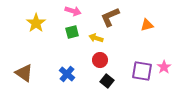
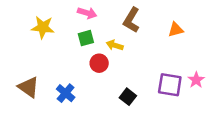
brown L-shape: (110, 17) -> (131, 20), turned -35
yellow star: (36, 23) -> (43, 27), turned -30
red circle: (100, 60) -> (99, 63), moved
blue cross: (67, 74) -> (66, 93), moved

